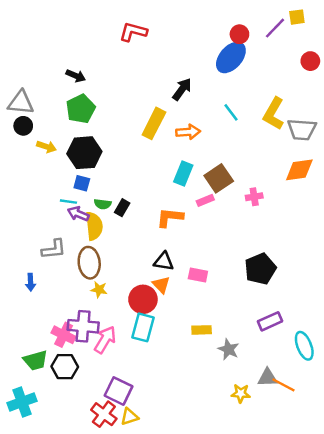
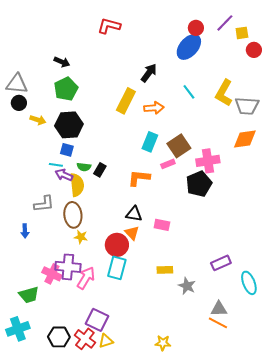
yellow square: (297, 17) -> (242, 33), moved
pink cross: (254, 197) -> (208, 161), size x1.6
black pentagon: (260, 269) -> (199, 184), moved
black hexagon: (65, 367) -> (59, 337), moved
orange line: (283, 385) -> (218, 323), moved
yellow star: (241, 393) -> (163, 343), moved

